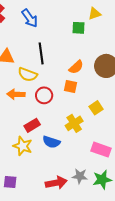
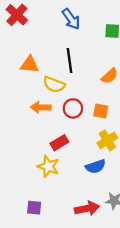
blue arrow: (30, 18) -> (71, 19), moved
orange square: (71, 87) -> (101, 111), moved
blue semicircle: (51, 142) -> (95, 167), moved, turned -36

